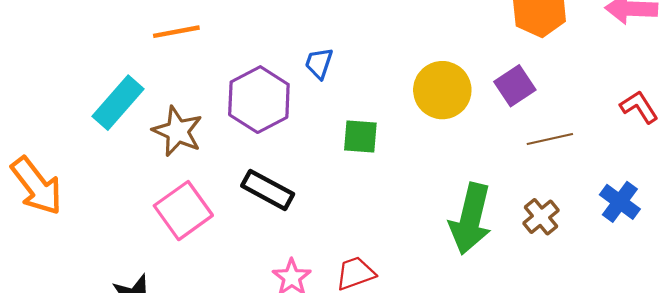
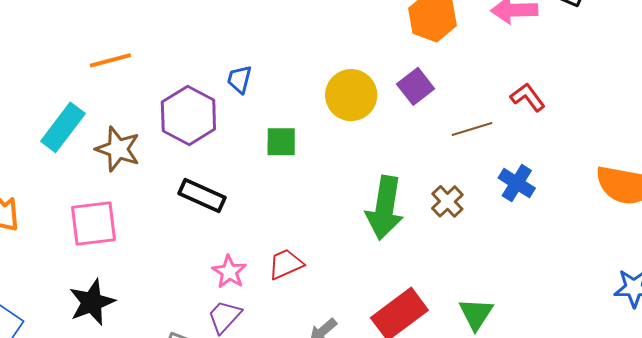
brown line: (550, 139) -> (472, 129), moved
pink square: (183, 211) -> (94, 223), moved, turned 33

